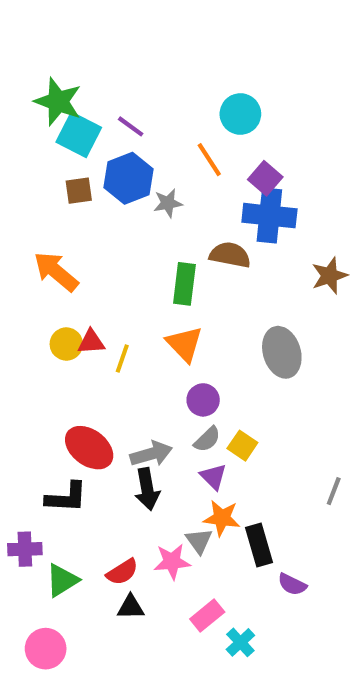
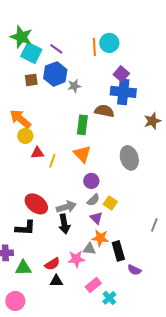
orange line: (209, 160) -> (94, 47), moved, turned 30
yellow circle: (66, 344) -> (25, 136), moved
gray triangle: (199, 541) -> (89, 249), turned -48
green triangle: (62, 580) -> (23, 268), turned 30

